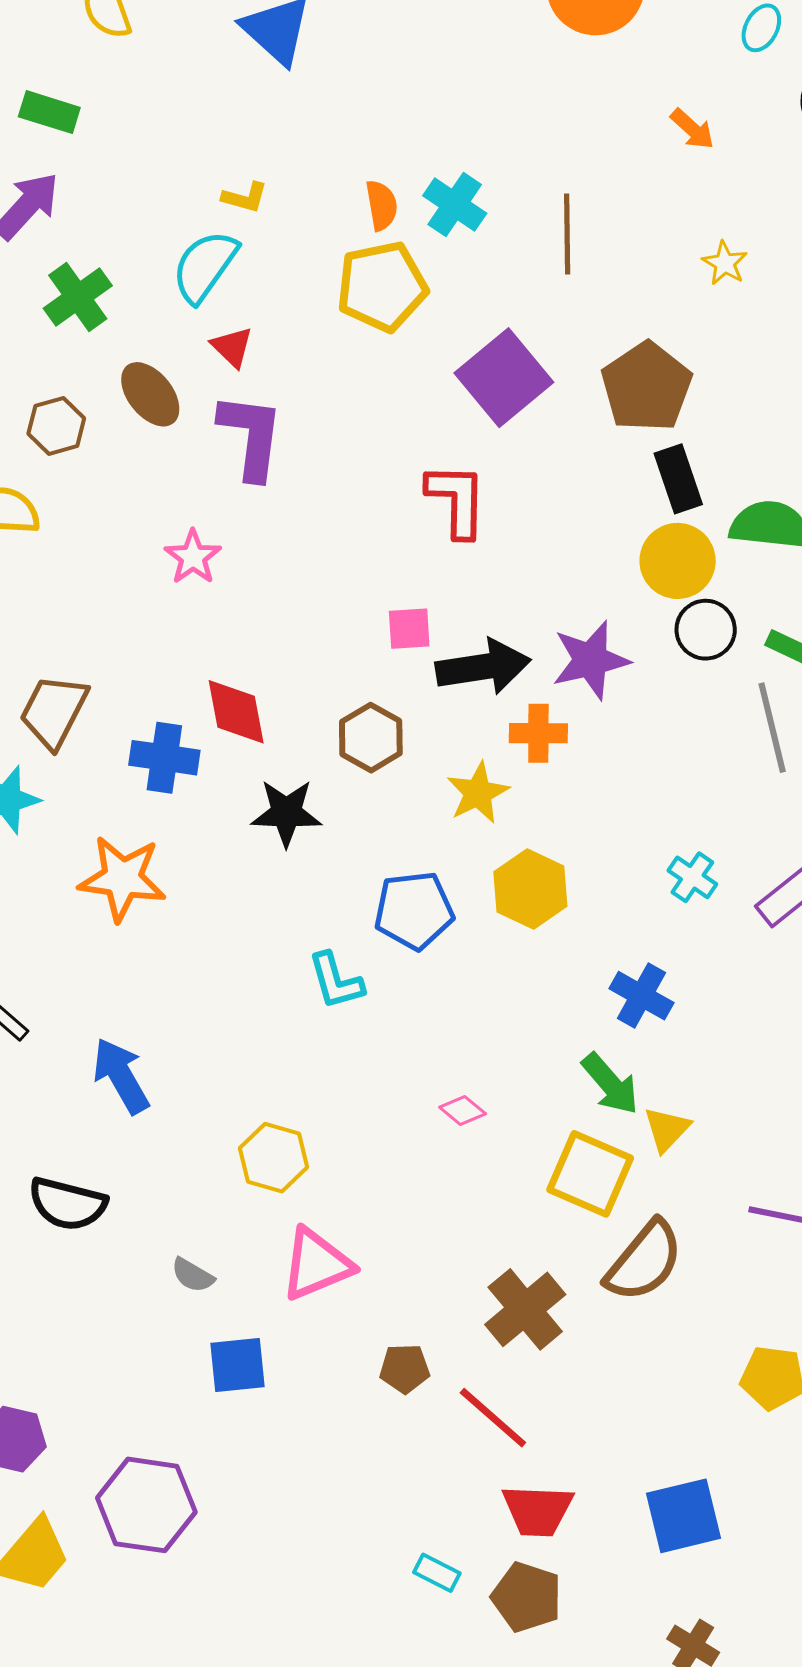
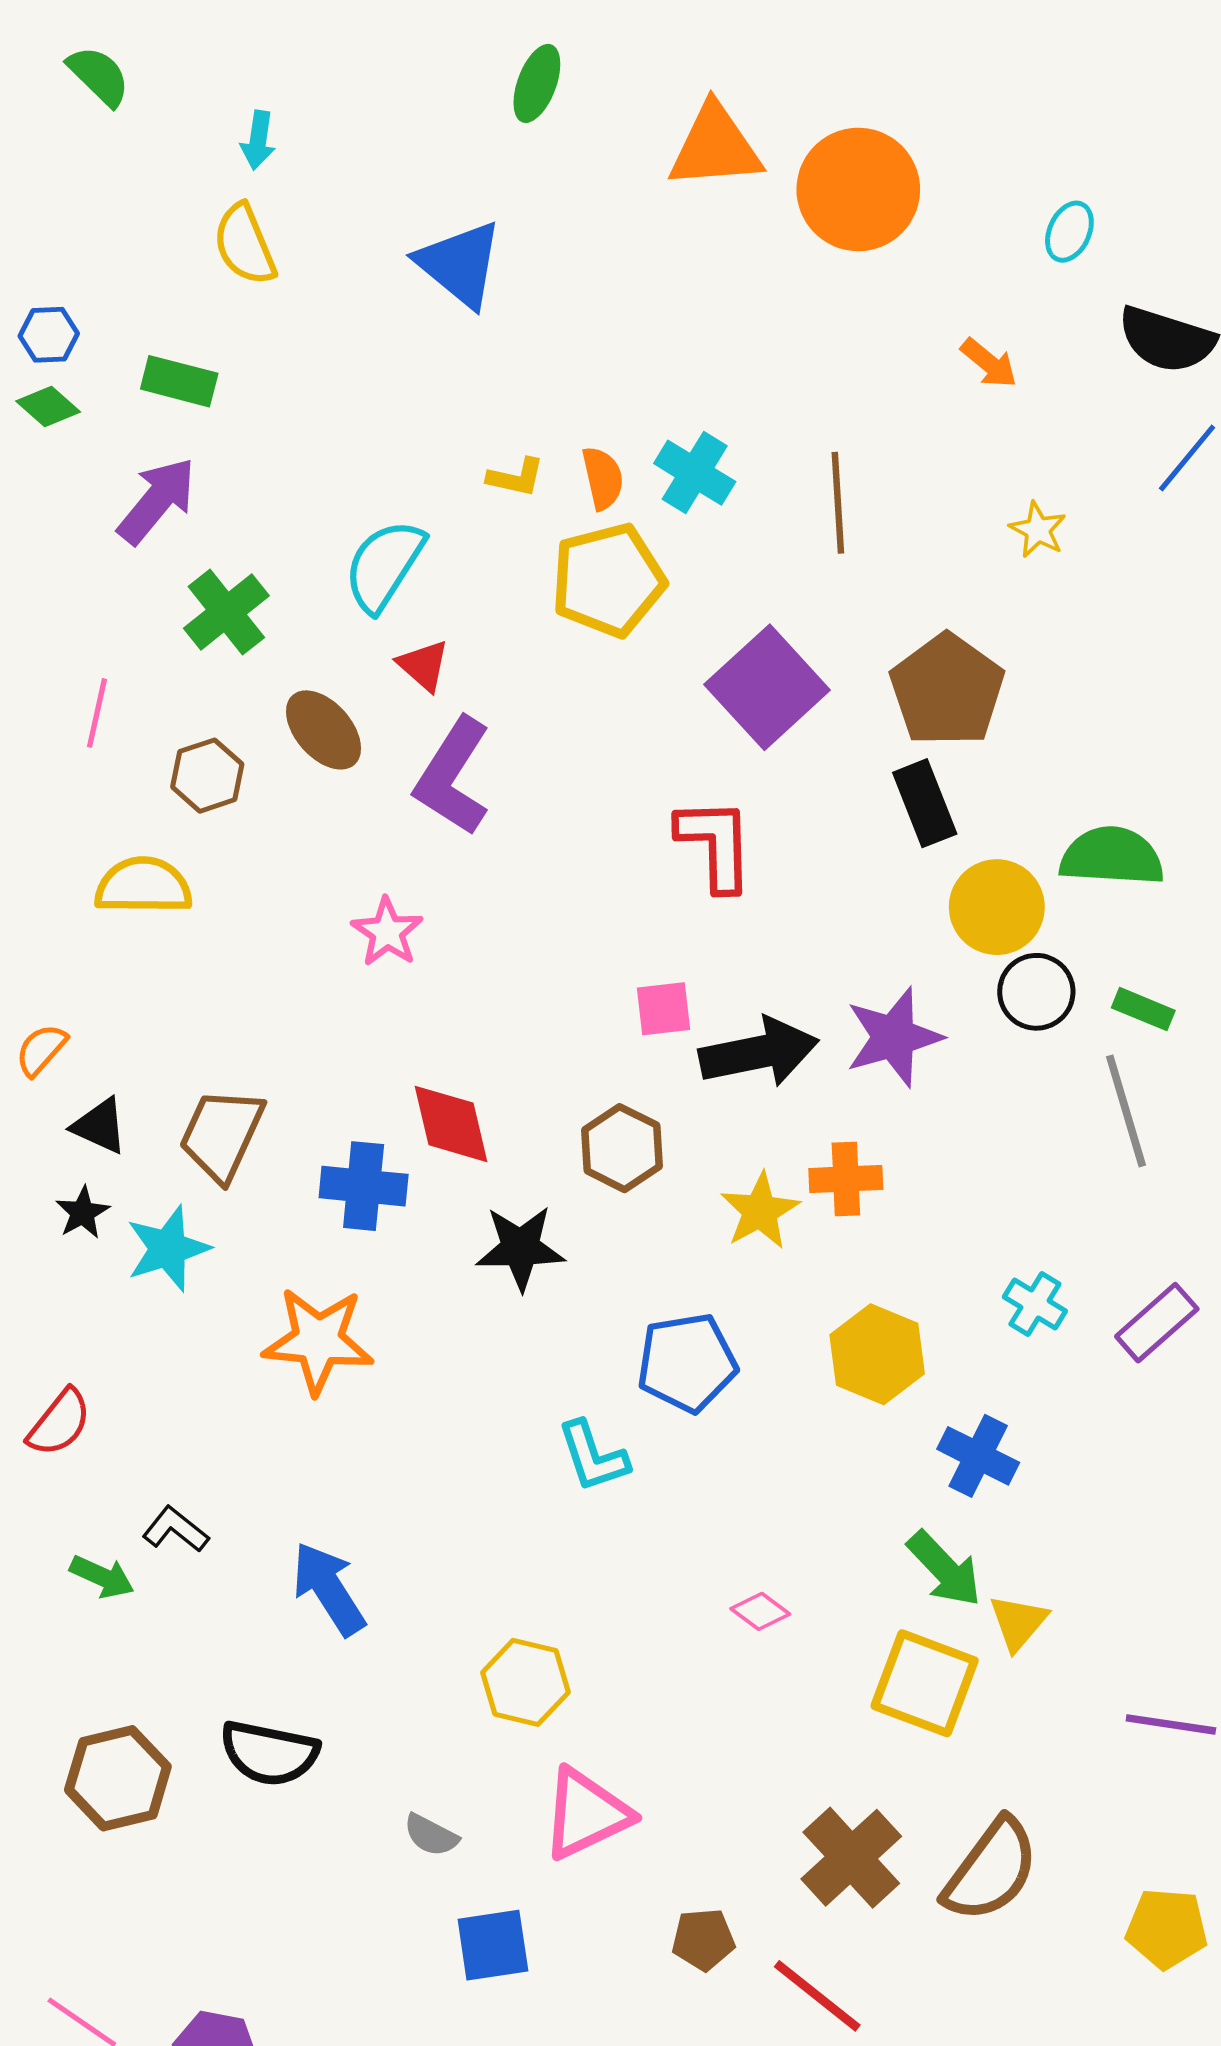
yellow L-shape: (245, 197) -> (516, 477), moved
purple L-shape: (251, 436) -> (453, 776), turned -152
black rectangle: (678, 479) -> (925, 803), moved
orange cross: (538, 733) -> (846, 1179), moved
yellow hexagon: (530, 889) -> (877, 1354), moved
brown semicircle: (644, 1261) -> (991, 1870), moved

